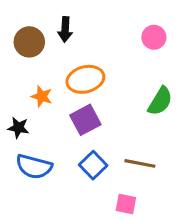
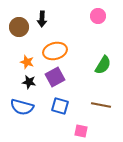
pink circle: (154, 37) -> (98, 16), moved
black star: (18, 128) -> (29, 82), moved
brown line: (140, 163) -> (101, 105), moved
blue square: (93, 165) -> (60, 106), turned -30

